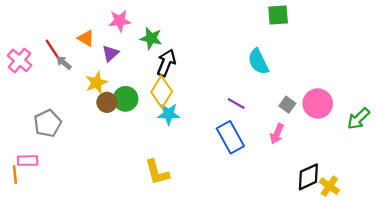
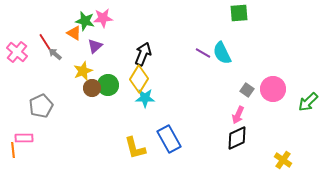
green star: (151, 38) -> (85, 21), moved
purple line: (236, 103) -> (203, 53), moved
blue rectangle: (230, 137) -> (169, 139), moved
black diamond: (308, 177) -> (237, 138), moved

